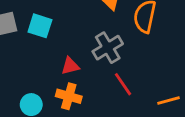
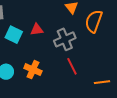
cyan square: (40, 26) -> (14, 35), moved
red triangle: (70, 66) -> (37, 30), moved

